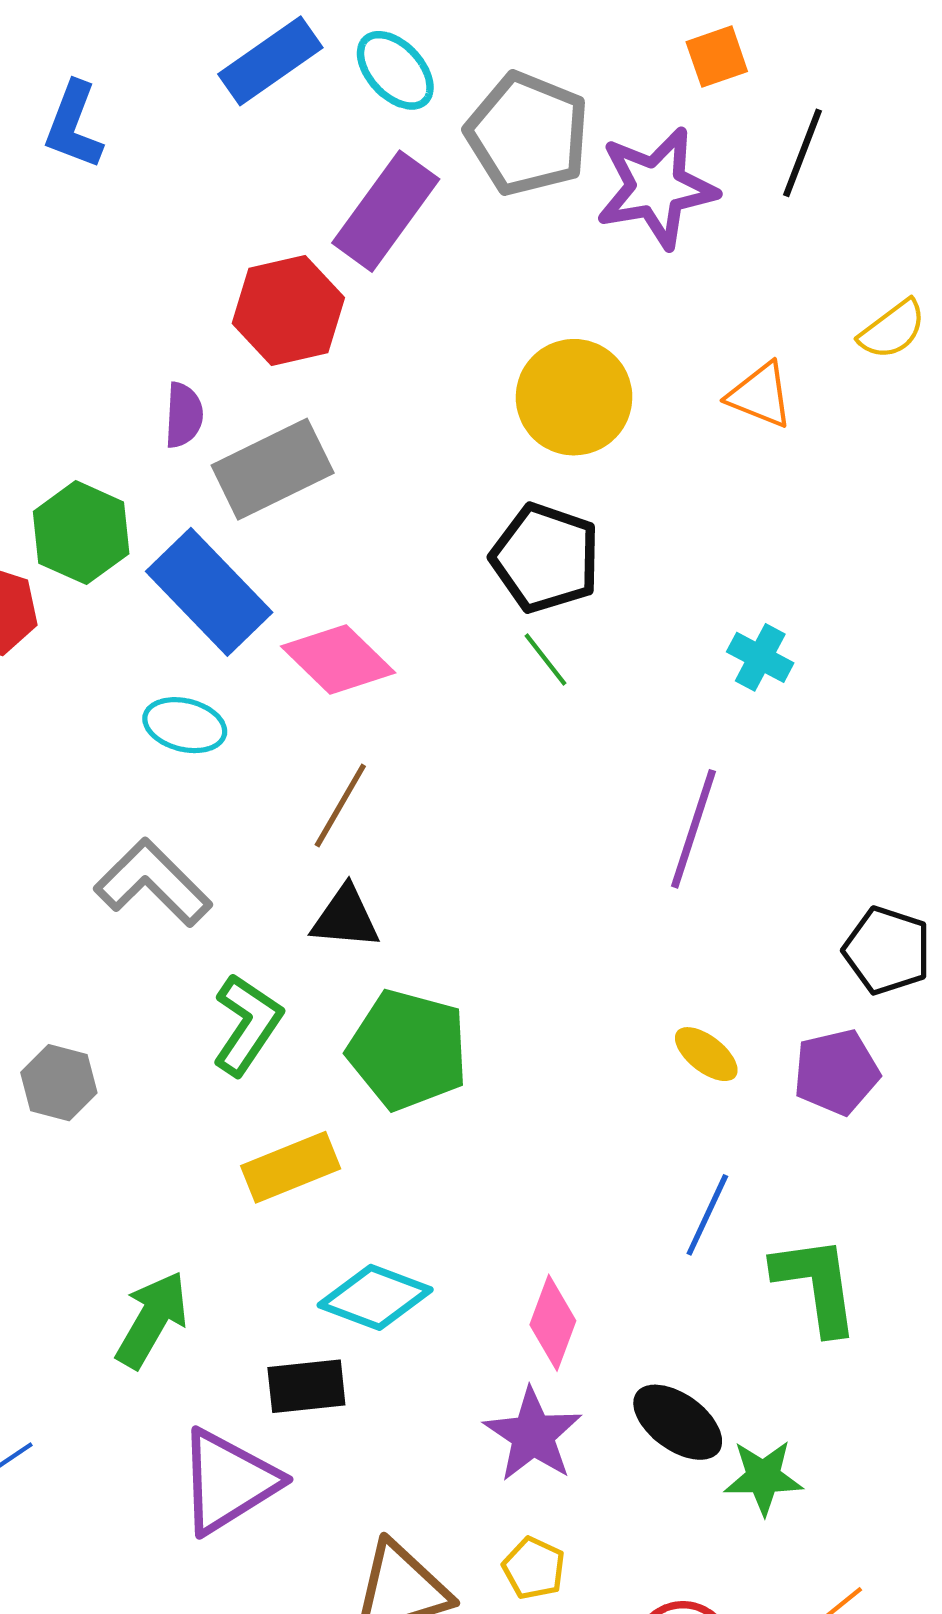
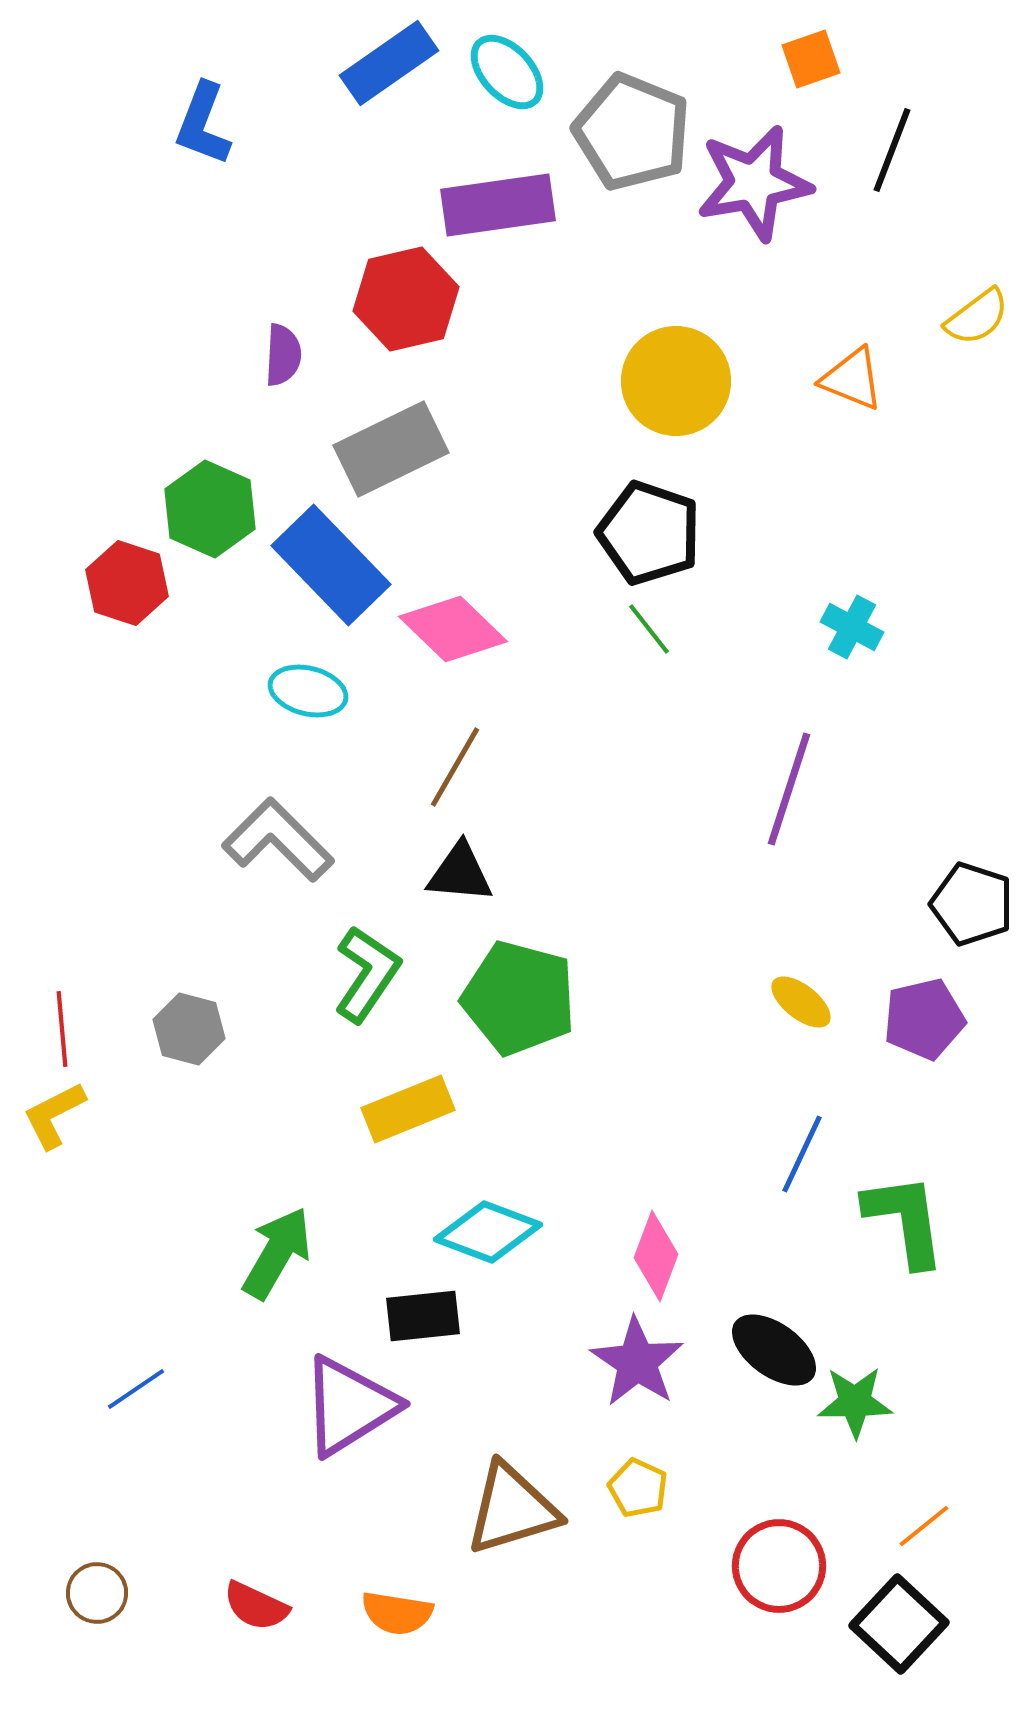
purple rectangle: (386, 211) -> (498, 205), turned 46
purple semicircle: (184, 415) -> (283, 355), moved

